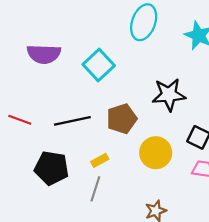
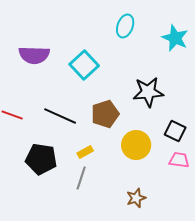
cyan ellipse: (144, 22) -> (125, 26), size x0.7
black line: (72, 121) -> (60, 116), turned 36

